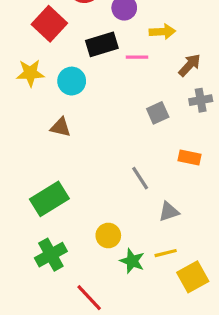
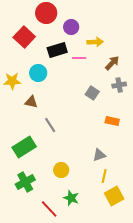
yellow star: (30, 73) -> (12, 81), moved
gray square: (158, 113) -> (92, 93), turned -32
gray line: (140, 178) -> (50, 125), moved
yellow line: (166, 253) -> (104, 176), moved, turned -64
green star: (132, 261) -> (71, 198), moved

